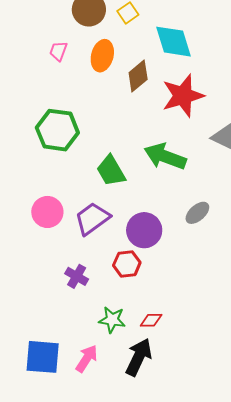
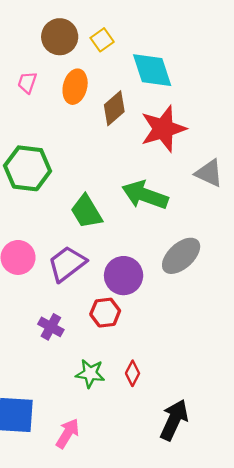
gray ellipse: (197, 213) -> (181, 256), size x1.5
red diamond: (151, 320) -> (133, 373), turned -60
black arrow: (139, 357) -> (174, 420), moved
pink arrow: (87, 358) -> (68, 433), moved

